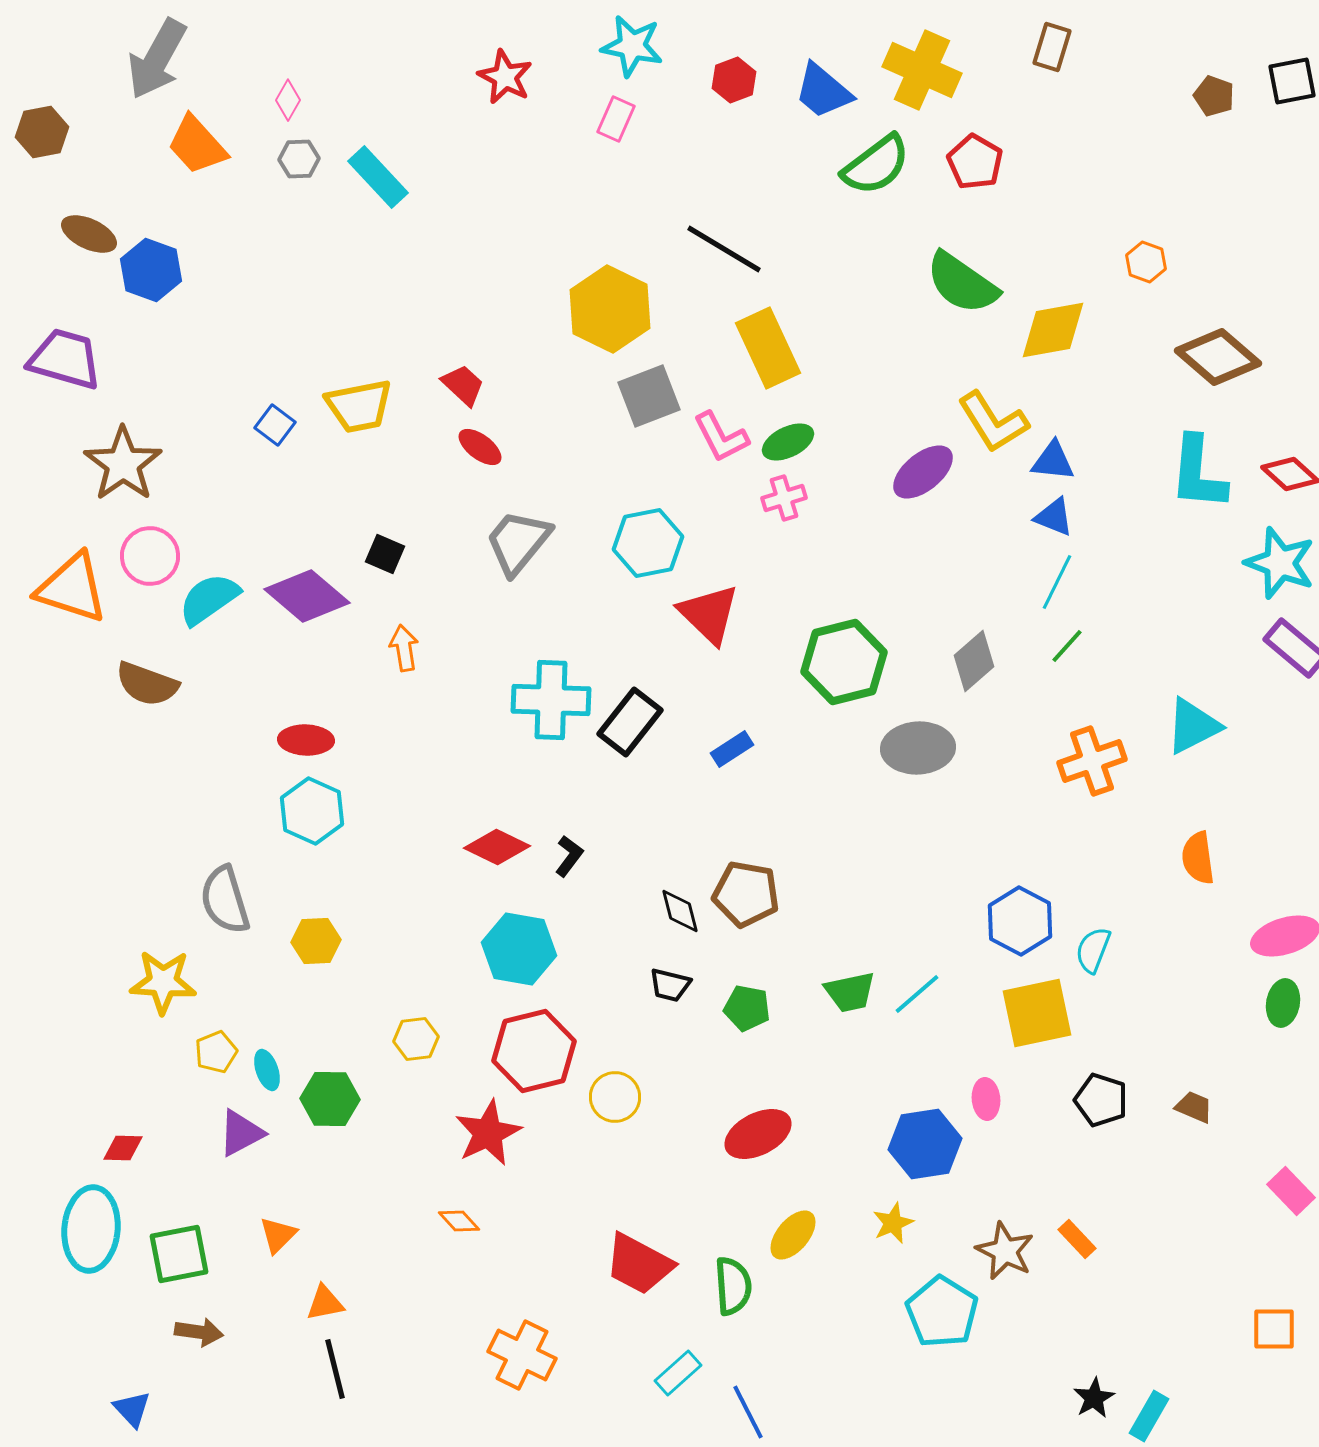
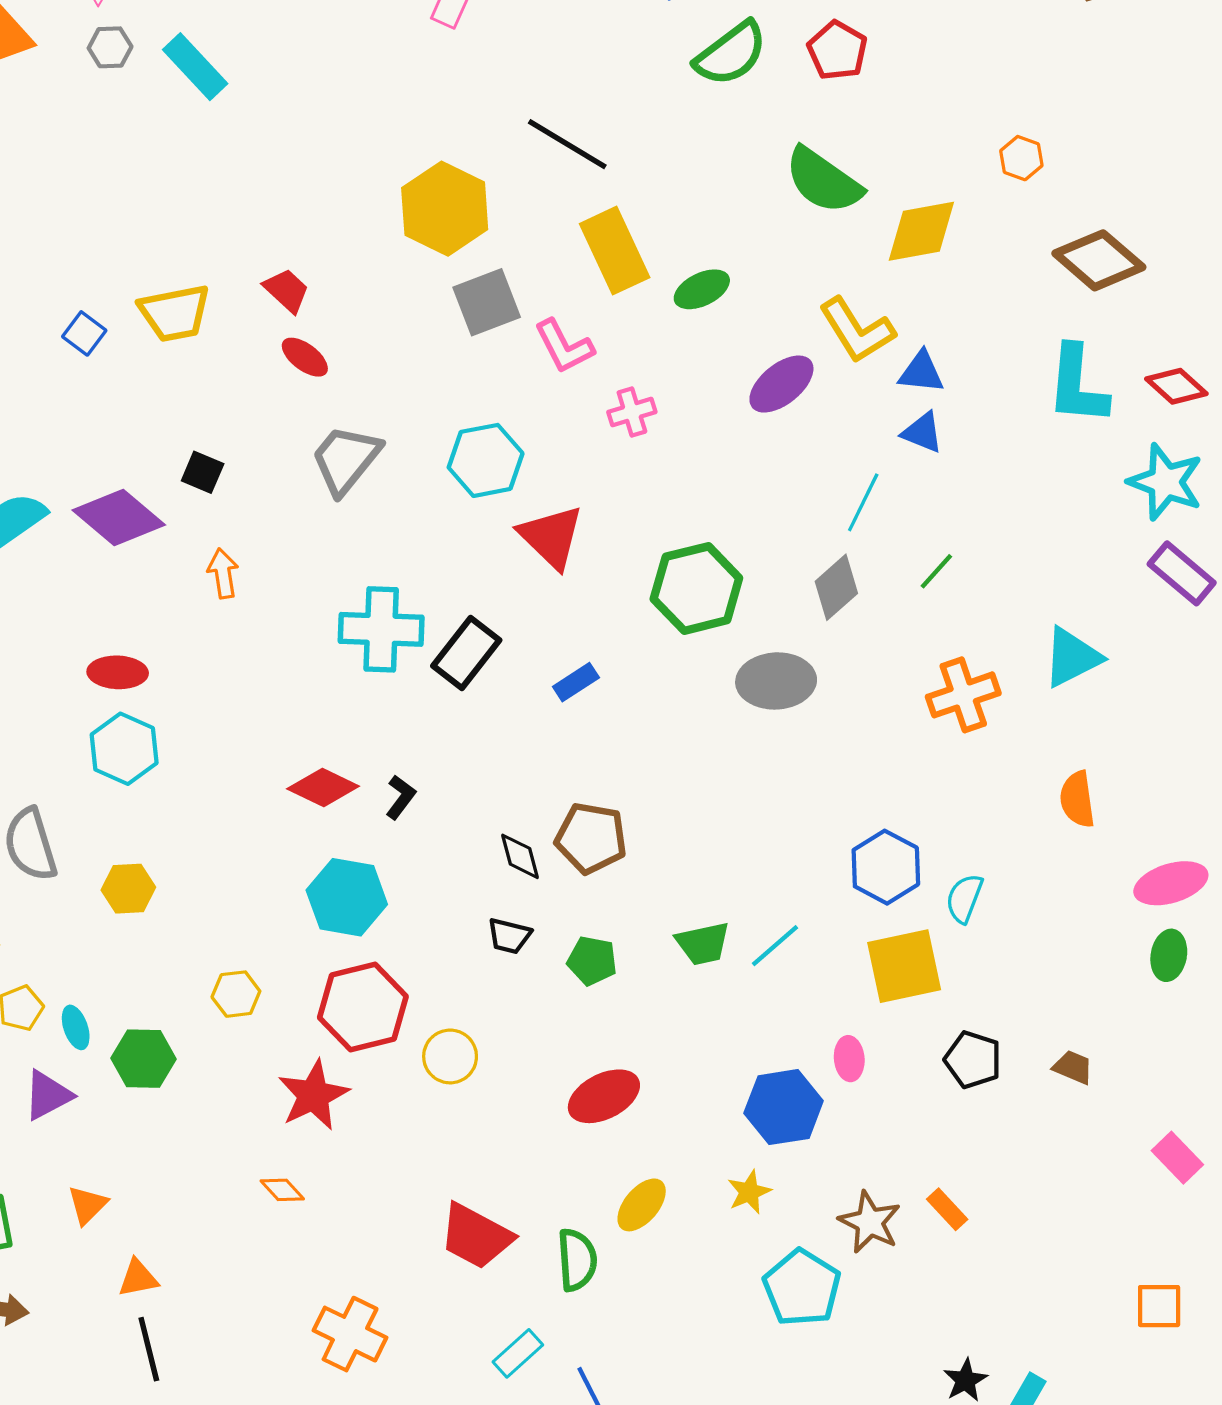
green ellipse: (788, 442) -> (702, 289), moved
cyan line: (1057, 582) -> (863, 502), moved

